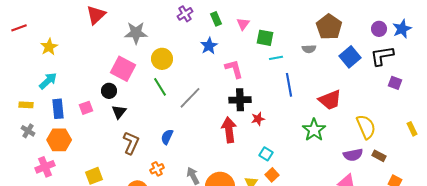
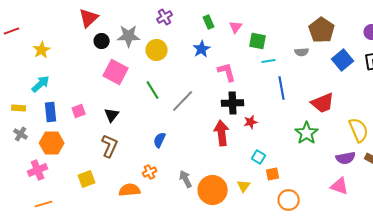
purple cross: (185, 14) -> (165, 17), moved
yellow circle: (162, 59) -> (157, 50), moved
black circle: (109, 91) -> (102, 41), moved
brown L-shape: (131, 143) -> (110, 146), moved
orange square: (272, 175) -> (273, 174), moved, turned 32

